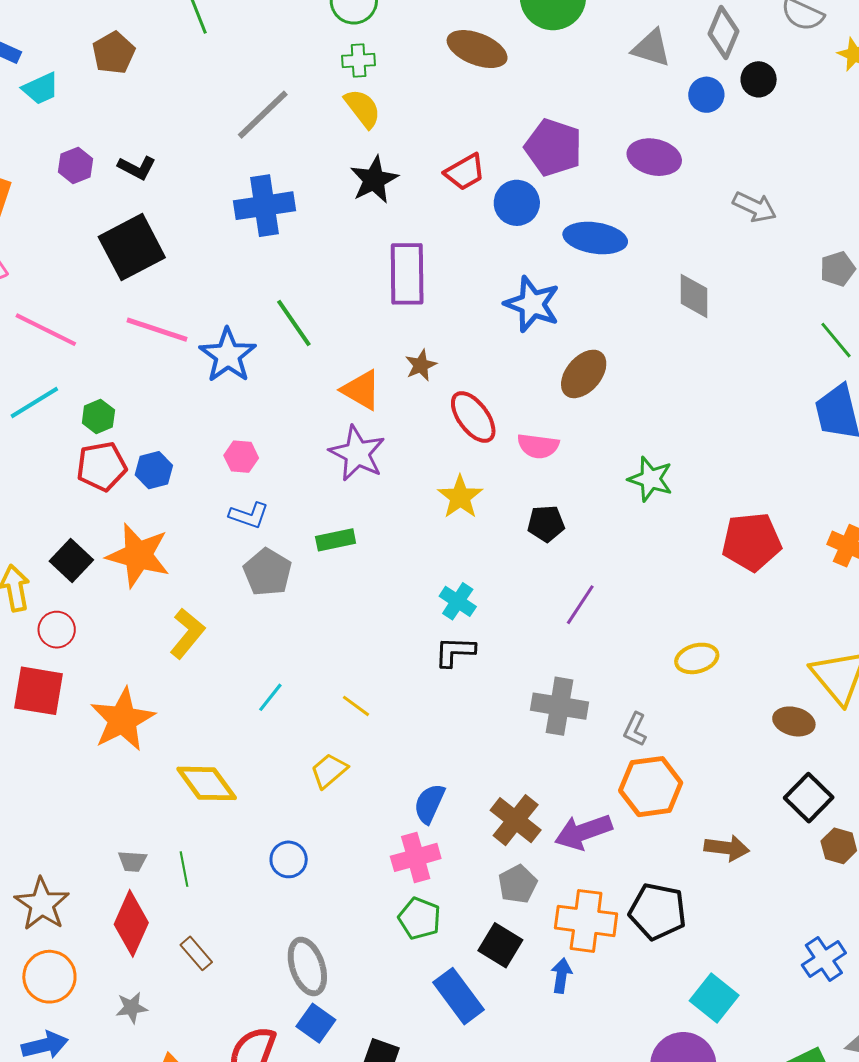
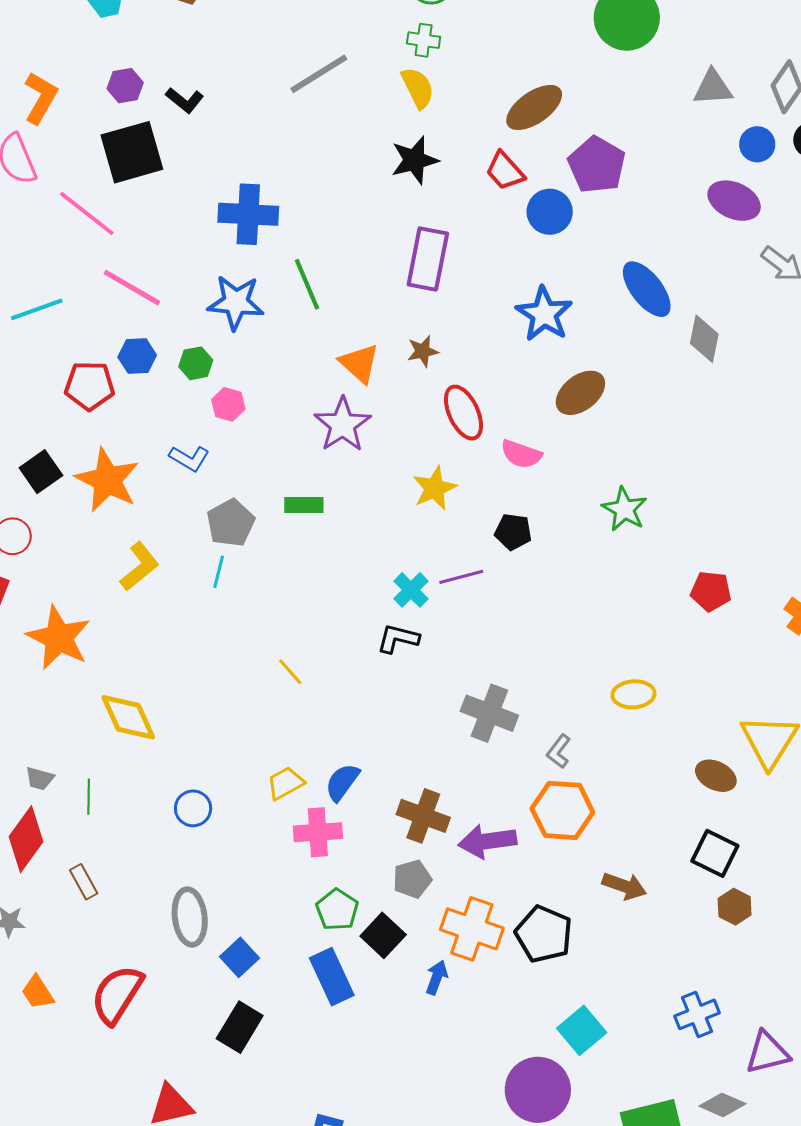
gray triangle: (651, 48) -> (713, 87), turned -33
brown ellipse: (477, 49) -> (534, 107), moved, turned -68
purple ellipse: (654, 157) -> (734, 201), moved
red trapezoid: (465, 172) -> (505, 171), turned 66
blue cross: (264, 206) -> (248, 214), moved
blue ellipse: (595, 238) -> (647, 289), moved, turned 32
black square: (132, 247) -> (132, 152), moved
pink line: (46, 330) -> (87, 214), moved
pink line: (157, 330) -> (132, 288), moved
blue star: (228, 355) -> (236, 302), turned 30
green hexagon: (98, 417) -> (196, 363), moved
blue hexagon: (154, 470) -> (137, 356), moved
blue L-shape: (249, 515) -> (189, 458), moved
red pentagon: (752, 542) -> (711, 591), size x0.7
purple line: (580, 605) -> (461, 577), moved, turned 30
cyan line: (270, 697) -> (219, 572), moved, turned -36
orange star: (122, 720) -> (59, 638), turned -30
yellow trapezoid: (329, 771) -> (285, 783), moved
black square: (809, 798) -> (715, 853), turned -30
brown cross: (516, 820) -> (423, 816), turned -30
green pentagon: (420, 918) -> (337, 910), moved
blue square: (316, 1023) -> (239, 957), moved

